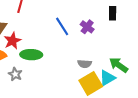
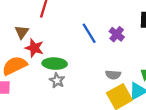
red star: (12, 41) -> (34, 48), turned -30
gray star: (15, 74) -> (57, 80), moved

